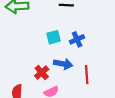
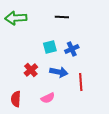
red cross: (42, 72) -> (31, 70), moved

